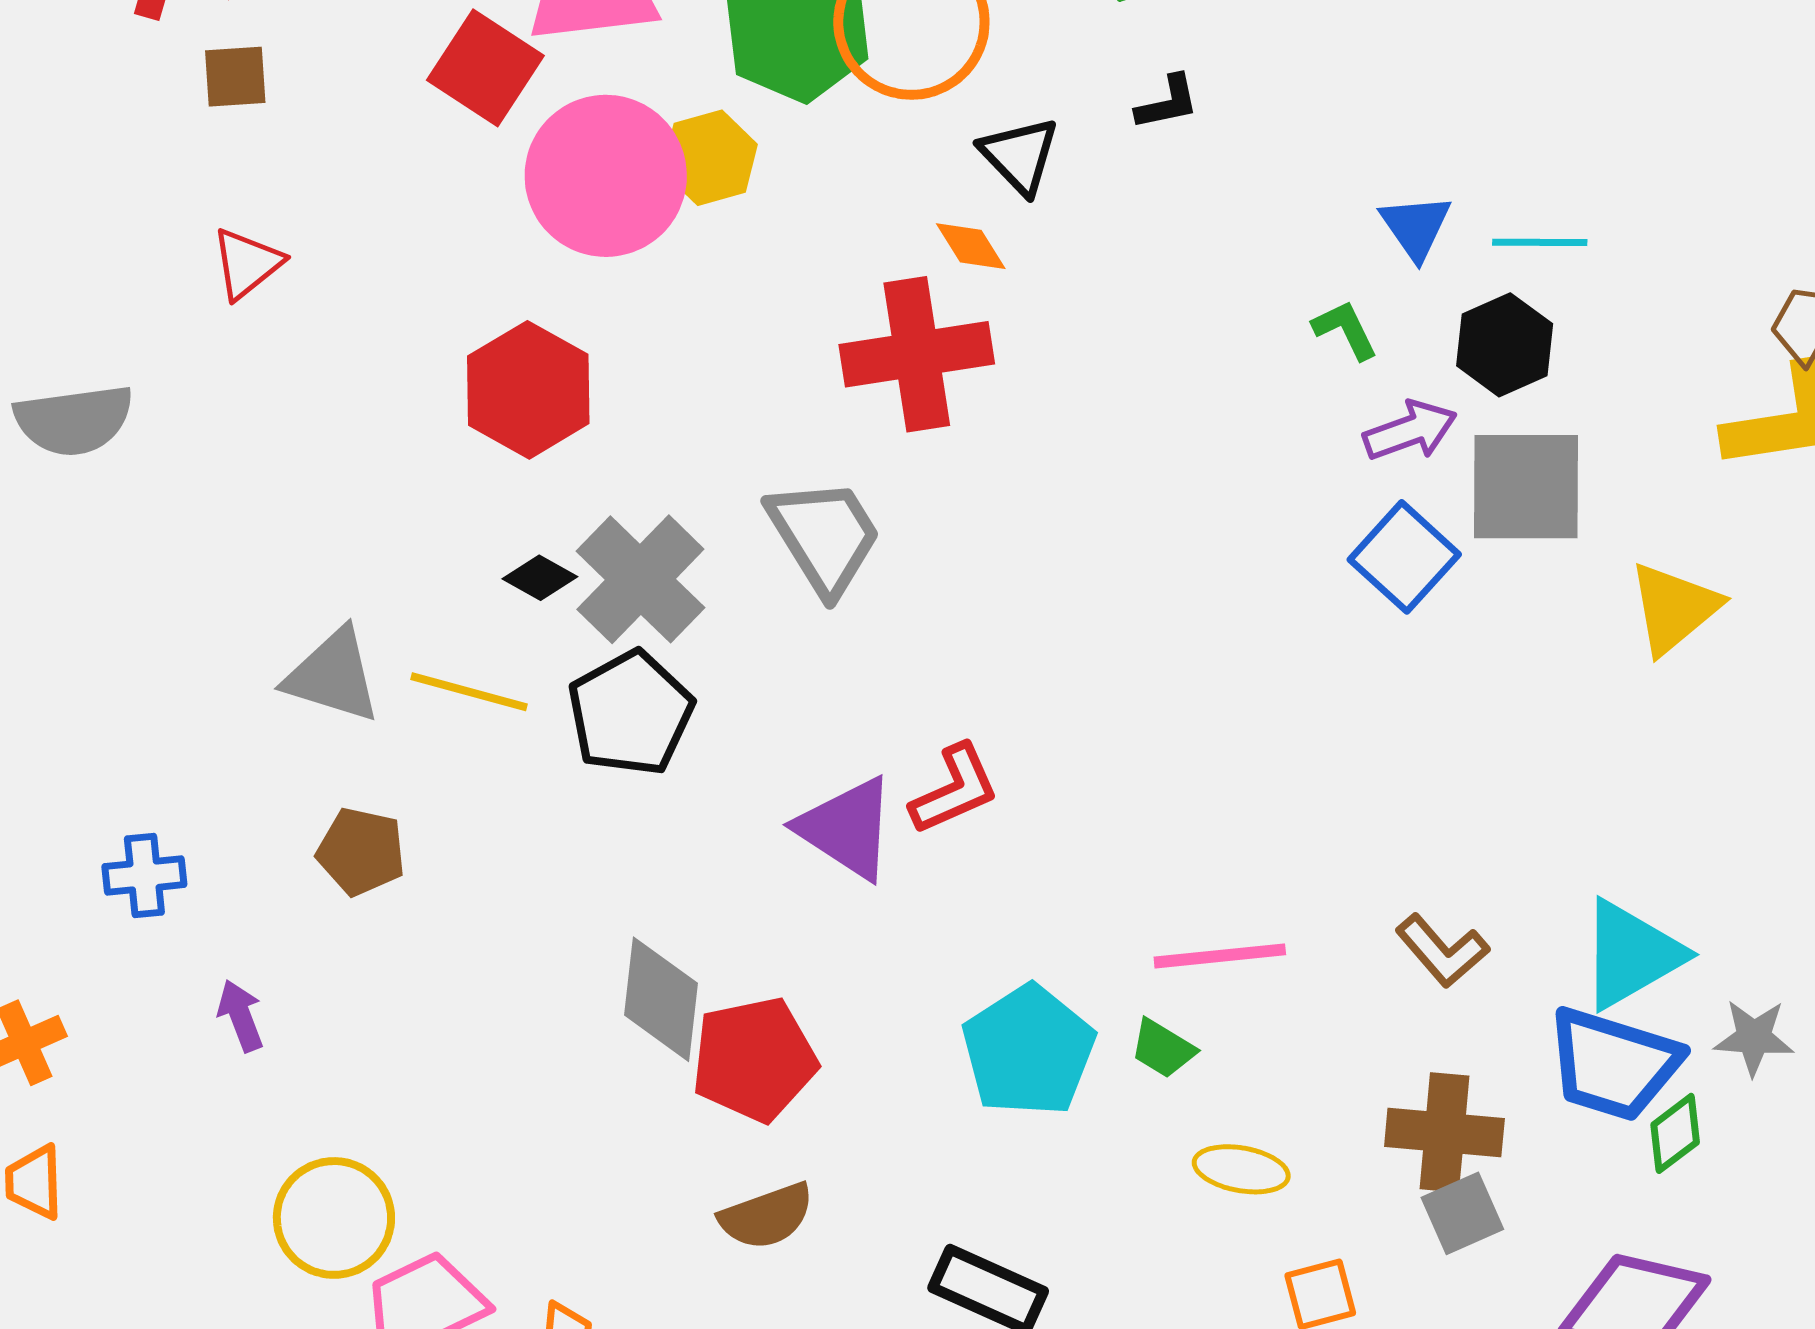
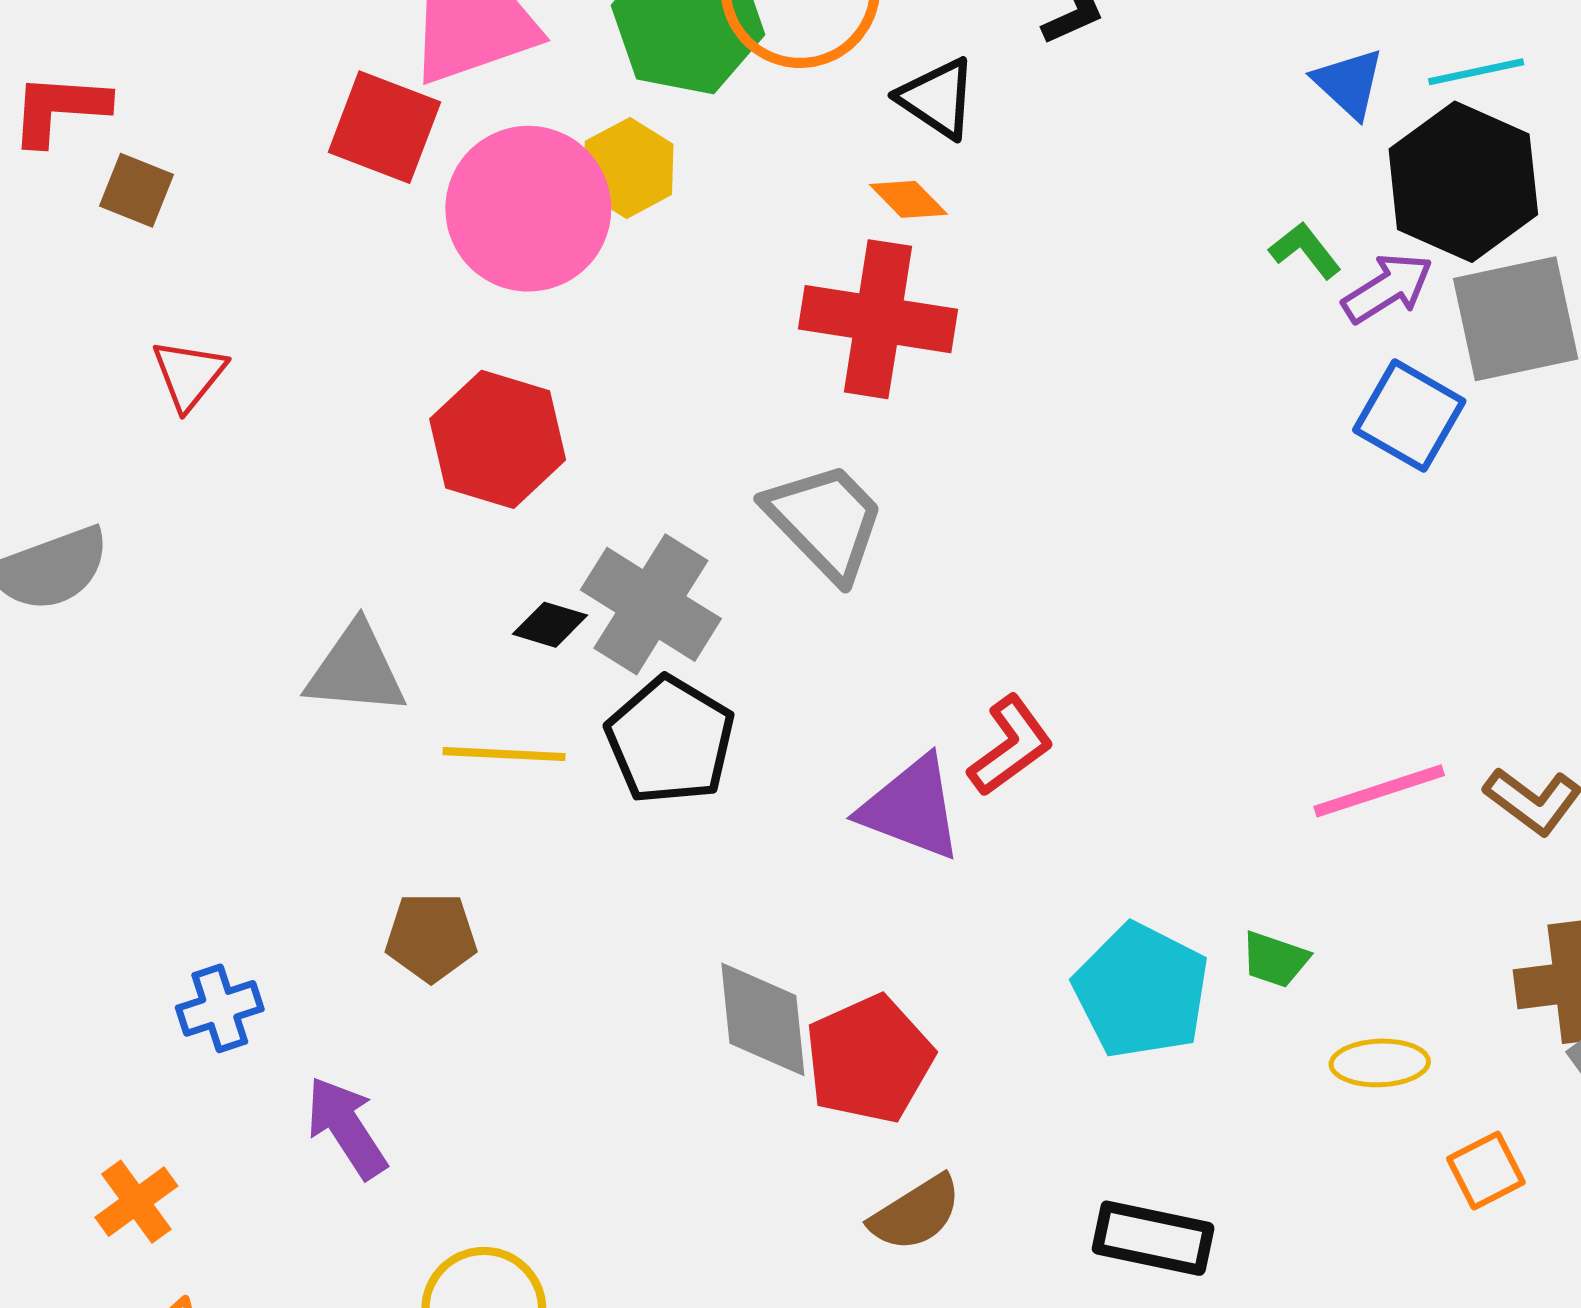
brown square: (235, 77) -> (136, 190), turned 38
green L-shape: (1345, 330) -> (1305, 250), moved
black hexagon: (1505, 345) -> (1463, 182), size x1.5
red cross: (917, 354) -> (878, 319), turned 30
gray triangle: (333, 676) -> (356, 670), moved
pink line: (1220, 956) -> (1379, 791), moved
purple arrow: (241, 1016) -> (346, 1127), size x1.5

